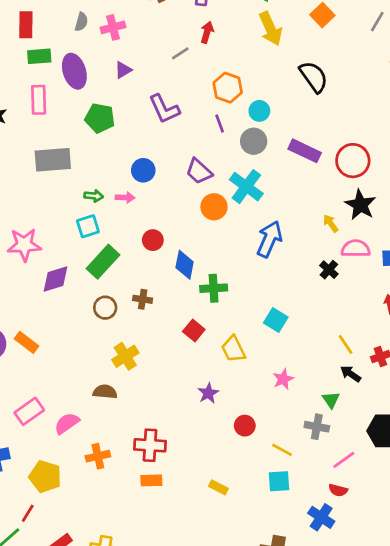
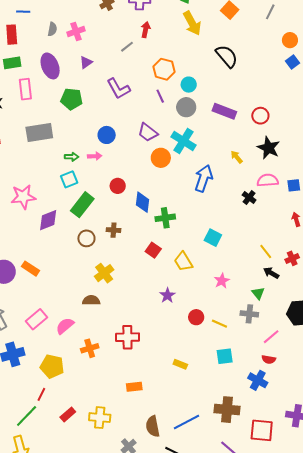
green rectangle: (39, 56) -> (12, 63), moved
red circle: (353, 161) -> (260, 116), size x0.7
yellow arrow: (331, 223) -> (237, 157), moved
yellow line: (282, 450) -> (219, 324), moved
orange rectangle: (151, 480) -> (134, 387), moved

